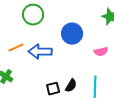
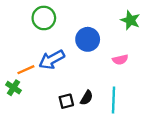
orange line: (16, 48) -> (26, 70), moved
blue arrow: (40, 52) -> (52, 60), turned -30

